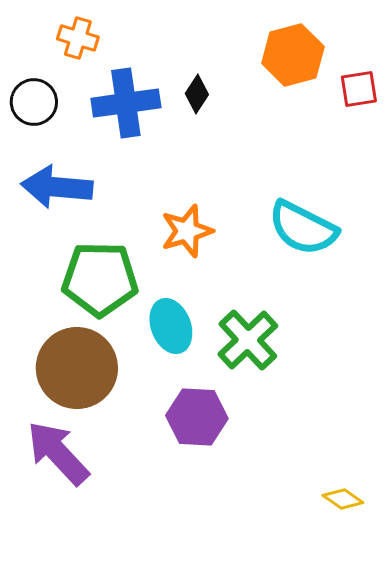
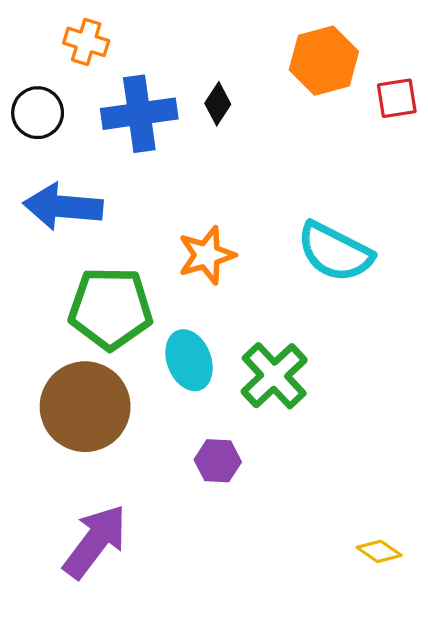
purple hexagon: (197, 417) -> (218, 461), size x0.7
purple arrow: (58, 453) -> (95, 541), moved, turned 80

